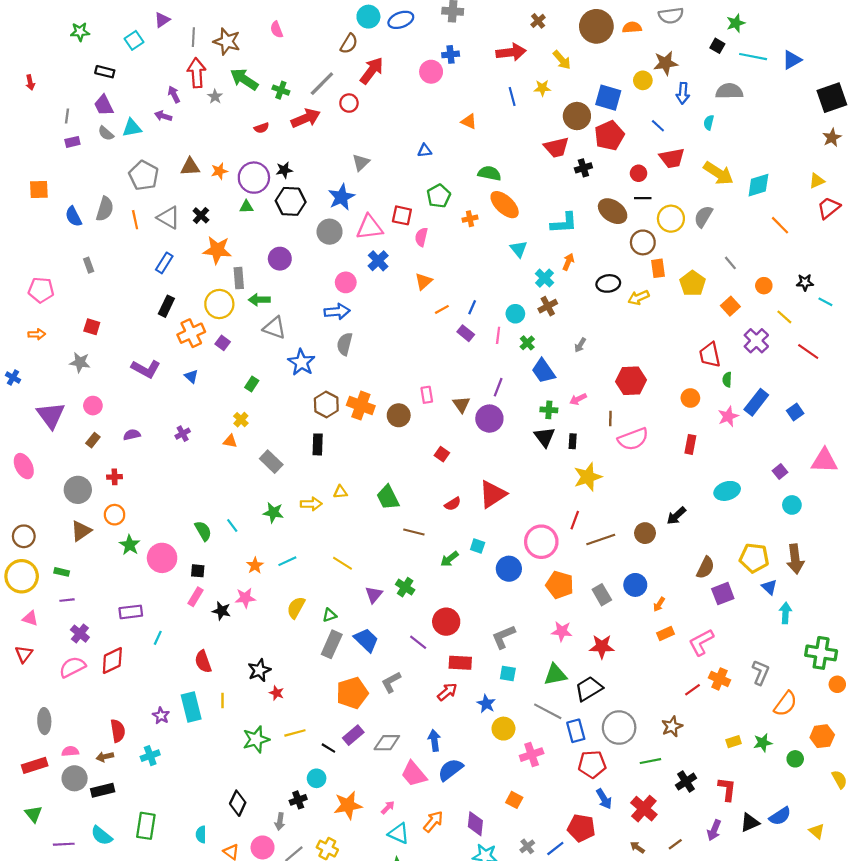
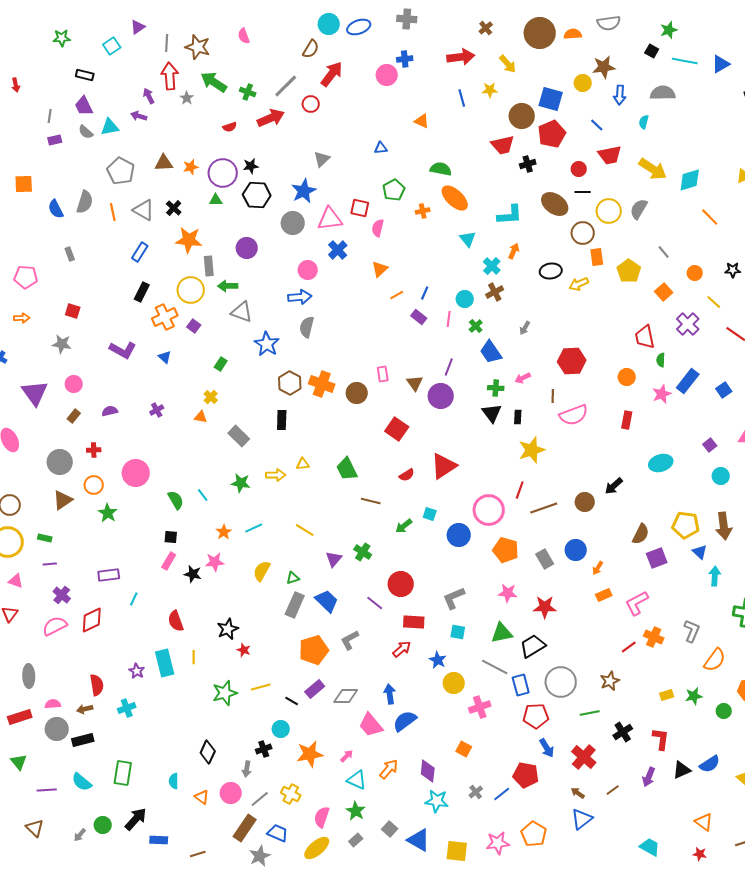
red square: (442, 454) -> (397, 429), size x1.6
pink circle: (162, 558) -> (136, 473), moved

